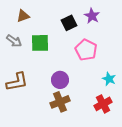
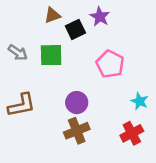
brown triangle: (23, 16) -> (52, 15), moved
purple star: (92, 16) -> (100, 17), moved
black square: (69, 23) -> (75, 29), moved

